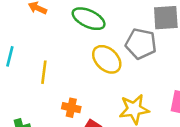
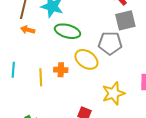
orange cross: (71, 108) -> (61, 70), moved

